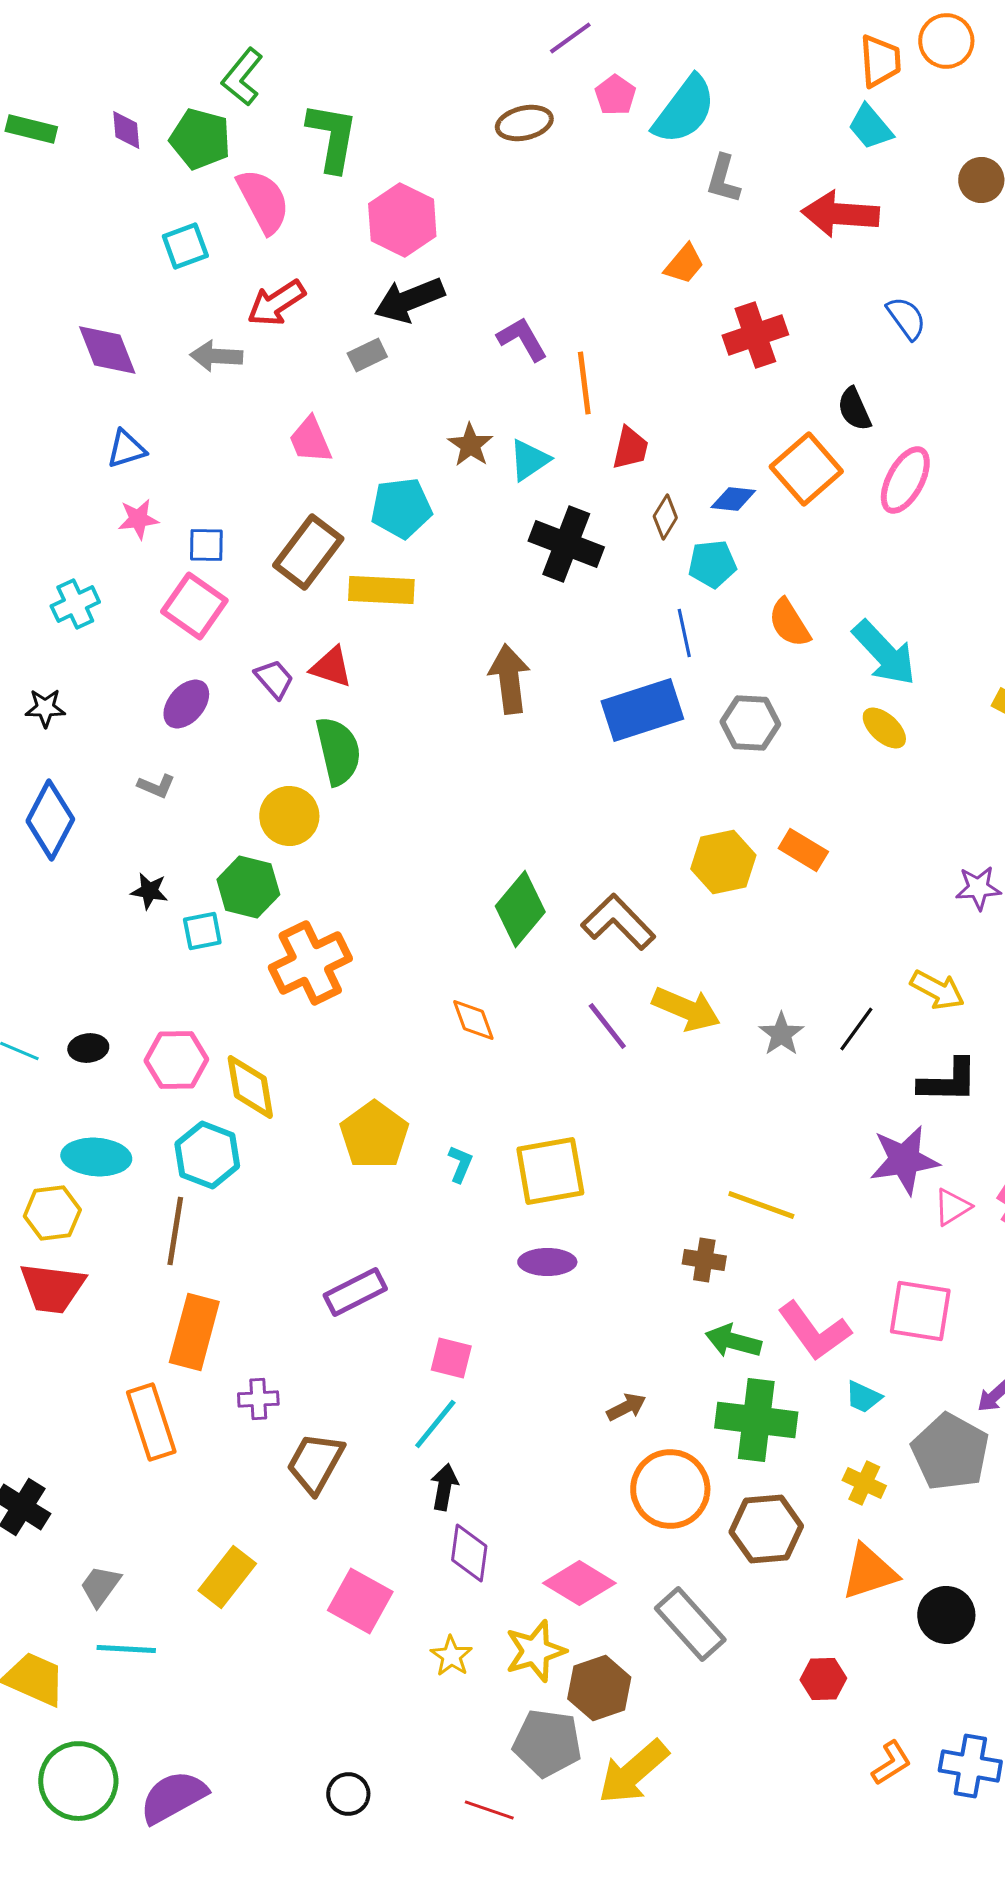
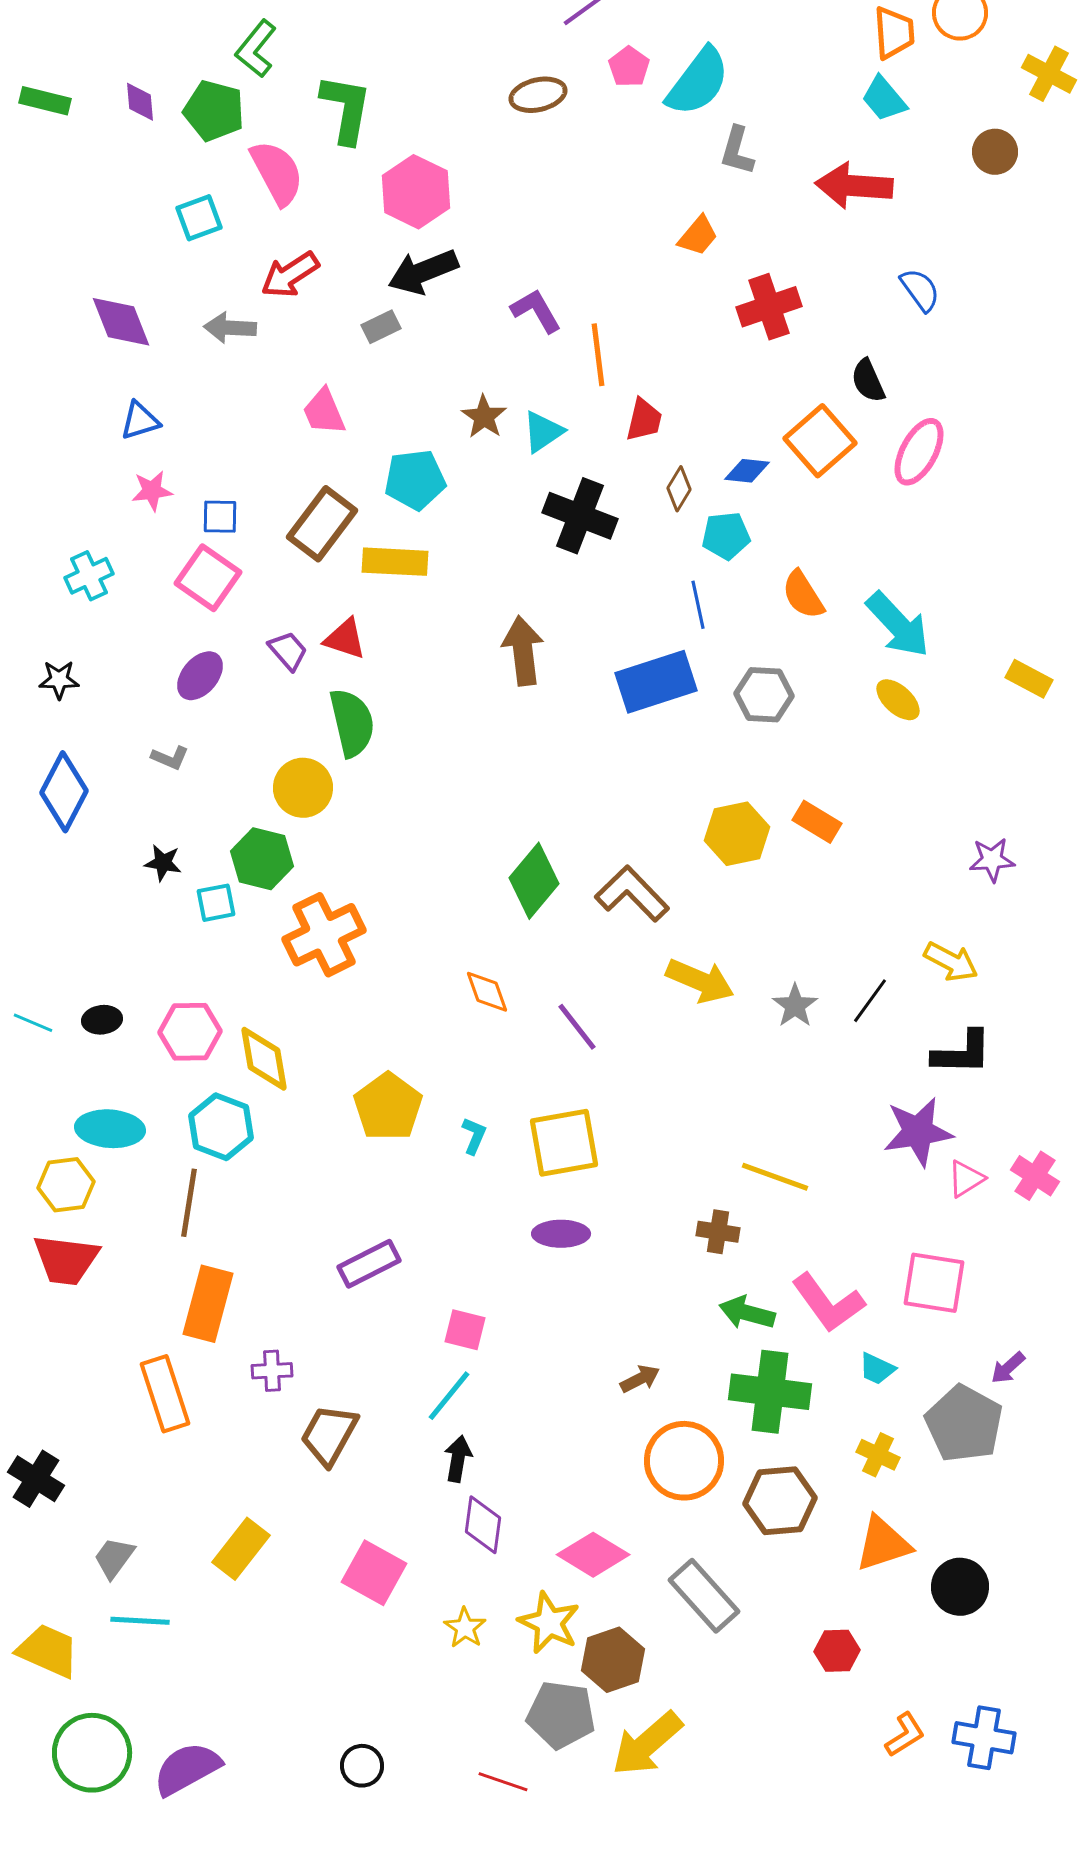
purple line: (607, 1026) -> (577, 1027), moved
yellow star: (535, 1651) -> (549, 1623), turned -30

